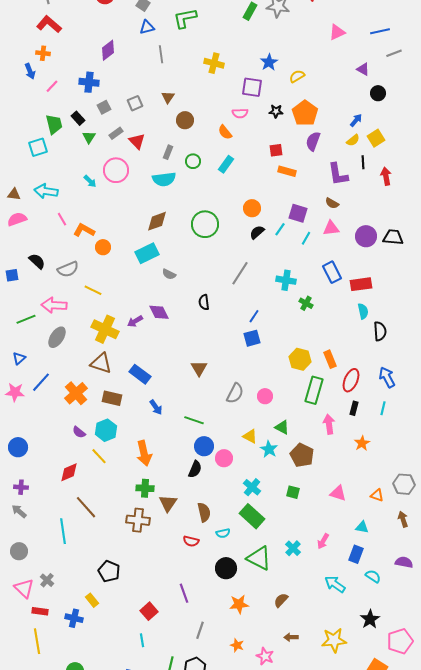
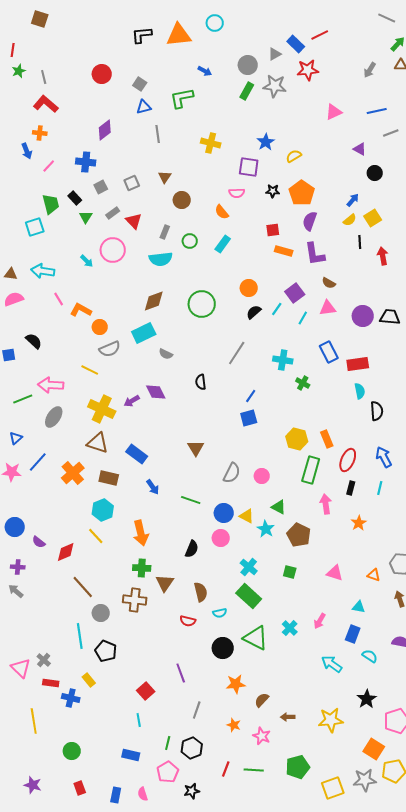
purple L-shape: (338, 174) -> (315, 254), moved
purple square: (298, 213) -> (295, 293), turned 36
gray semicircle: (68, 269) -> (110, 349), moved
purple semicircle: (79, 432) -> (39, 542), moved
blue circle: (204, 446) -> (224, 513), moved
cyan line: (63, 531) -> (80, 636), moved
gray circle: (19, 551) -> (101, 613), moved
brown semicircle: (281, 600) -> (262, 700), moved
red rectangle: (40, 611) -> (51, 683), moved

